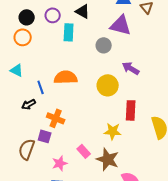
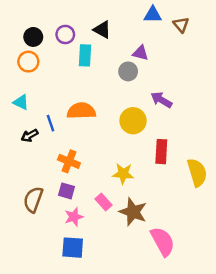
purple triangle: (121, 25) -> (140, 53), moved, size x0.6
black arrow: (29, 104) -> (30, 135), moved
yellow star: (113, 131) -> (123, 174), moved
purple square: (45, 136) -> (67, 191), moved

